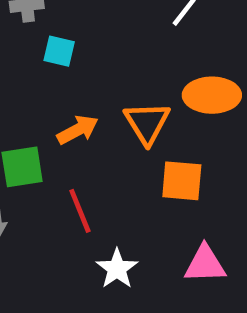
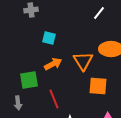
cyan square: (59, 51) -> (49, 38), moved

